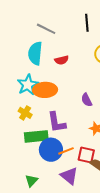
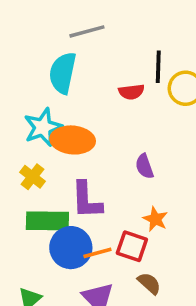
black line: (87, 23) -> (158, 67), moved
gray line: (46, 29) -> (87, 31), turned -48
red semicircle: (62, 60) -> (131, 92), moved
red square: (86, 155) -> (132, 246), moved

